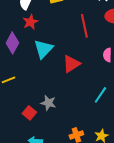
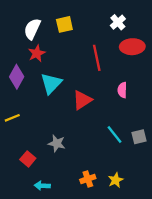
cyan line: (100, 95) -> (114, 135), turned -72
red square: (29, 113) -> (28, 159), moved

